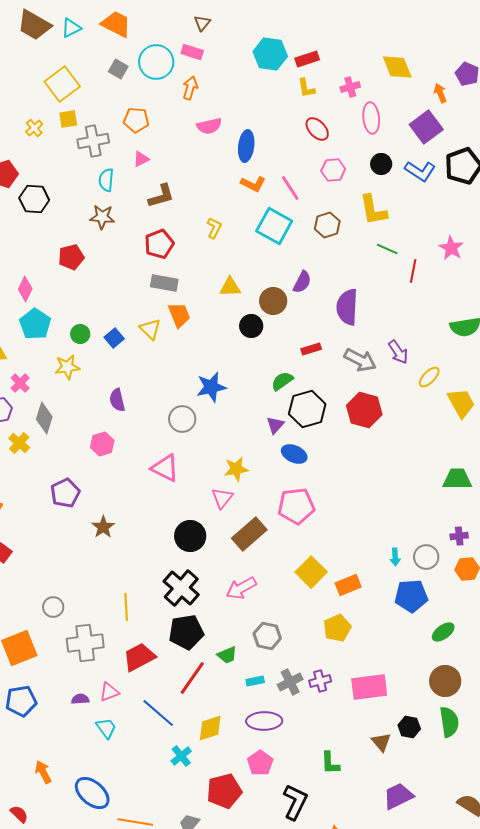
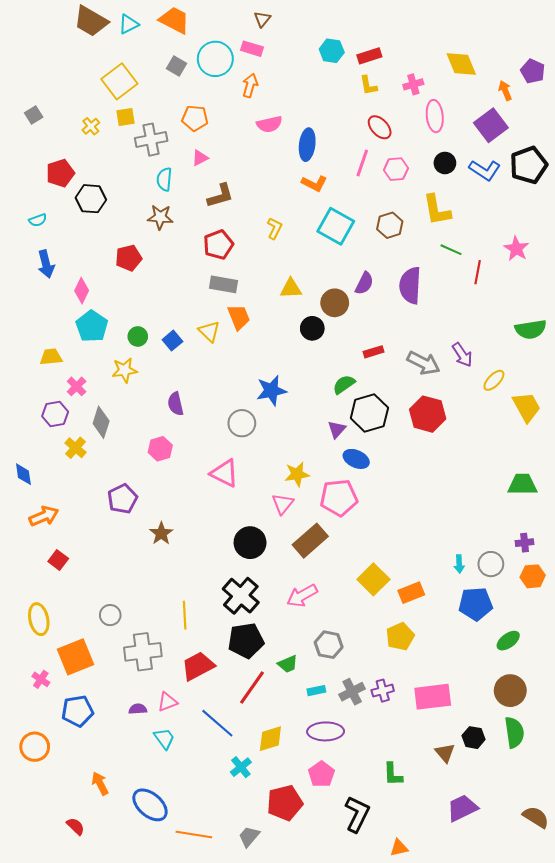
cyan hexagon: (270, 54) -> (332, 51), size x0.7
pink line: (290, 188) -> (362, 163), moved, turned 52
purple semicircle: (347, 307) -> (410, 285), moved
pink pentagon: (296, 506) -> (339, 498), moved

